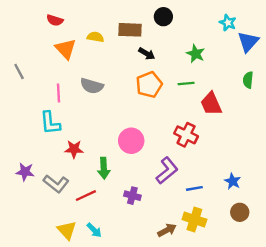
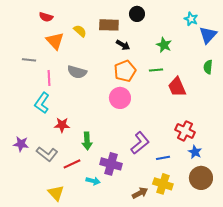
yellow semicircle: (95, 37) -> (80, 31), turned 32
gray line: (19, 72) -> (29, 60), moved, turned -56
cyan L-shape: (50, 123) -> (42, 103), turned 40
red cross: (186, 135) -> (185, 131), moved
pink circle: (131, 141) -> (120, 98), moved
purple cross: (132, 196) -> (111, 164), size x1.5
brown circle: (240, 212) -> (201, 178), size x1.5
cyan arrow: (94, 230) -> (93, 181), moved, turned -32

